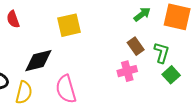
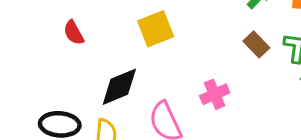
pink cross: (127, 71) -> (215, 94), moved

